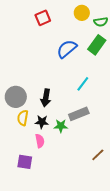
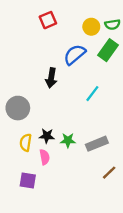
yellow circle: (82, 13) -> (91, 27), moved
black arrow: (46, 98) -> (51, 78), moved
gray rectangle: (79, 114) -> (97, 144), moved
yellow semicircle: (23, 118) -> (26, 143), moved

